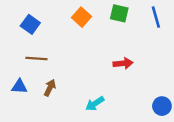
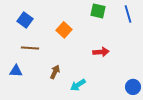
orange square: (82, 17) -> (64, 30), moved
brown arrow: (50, 88) -> (55, 72), moved

